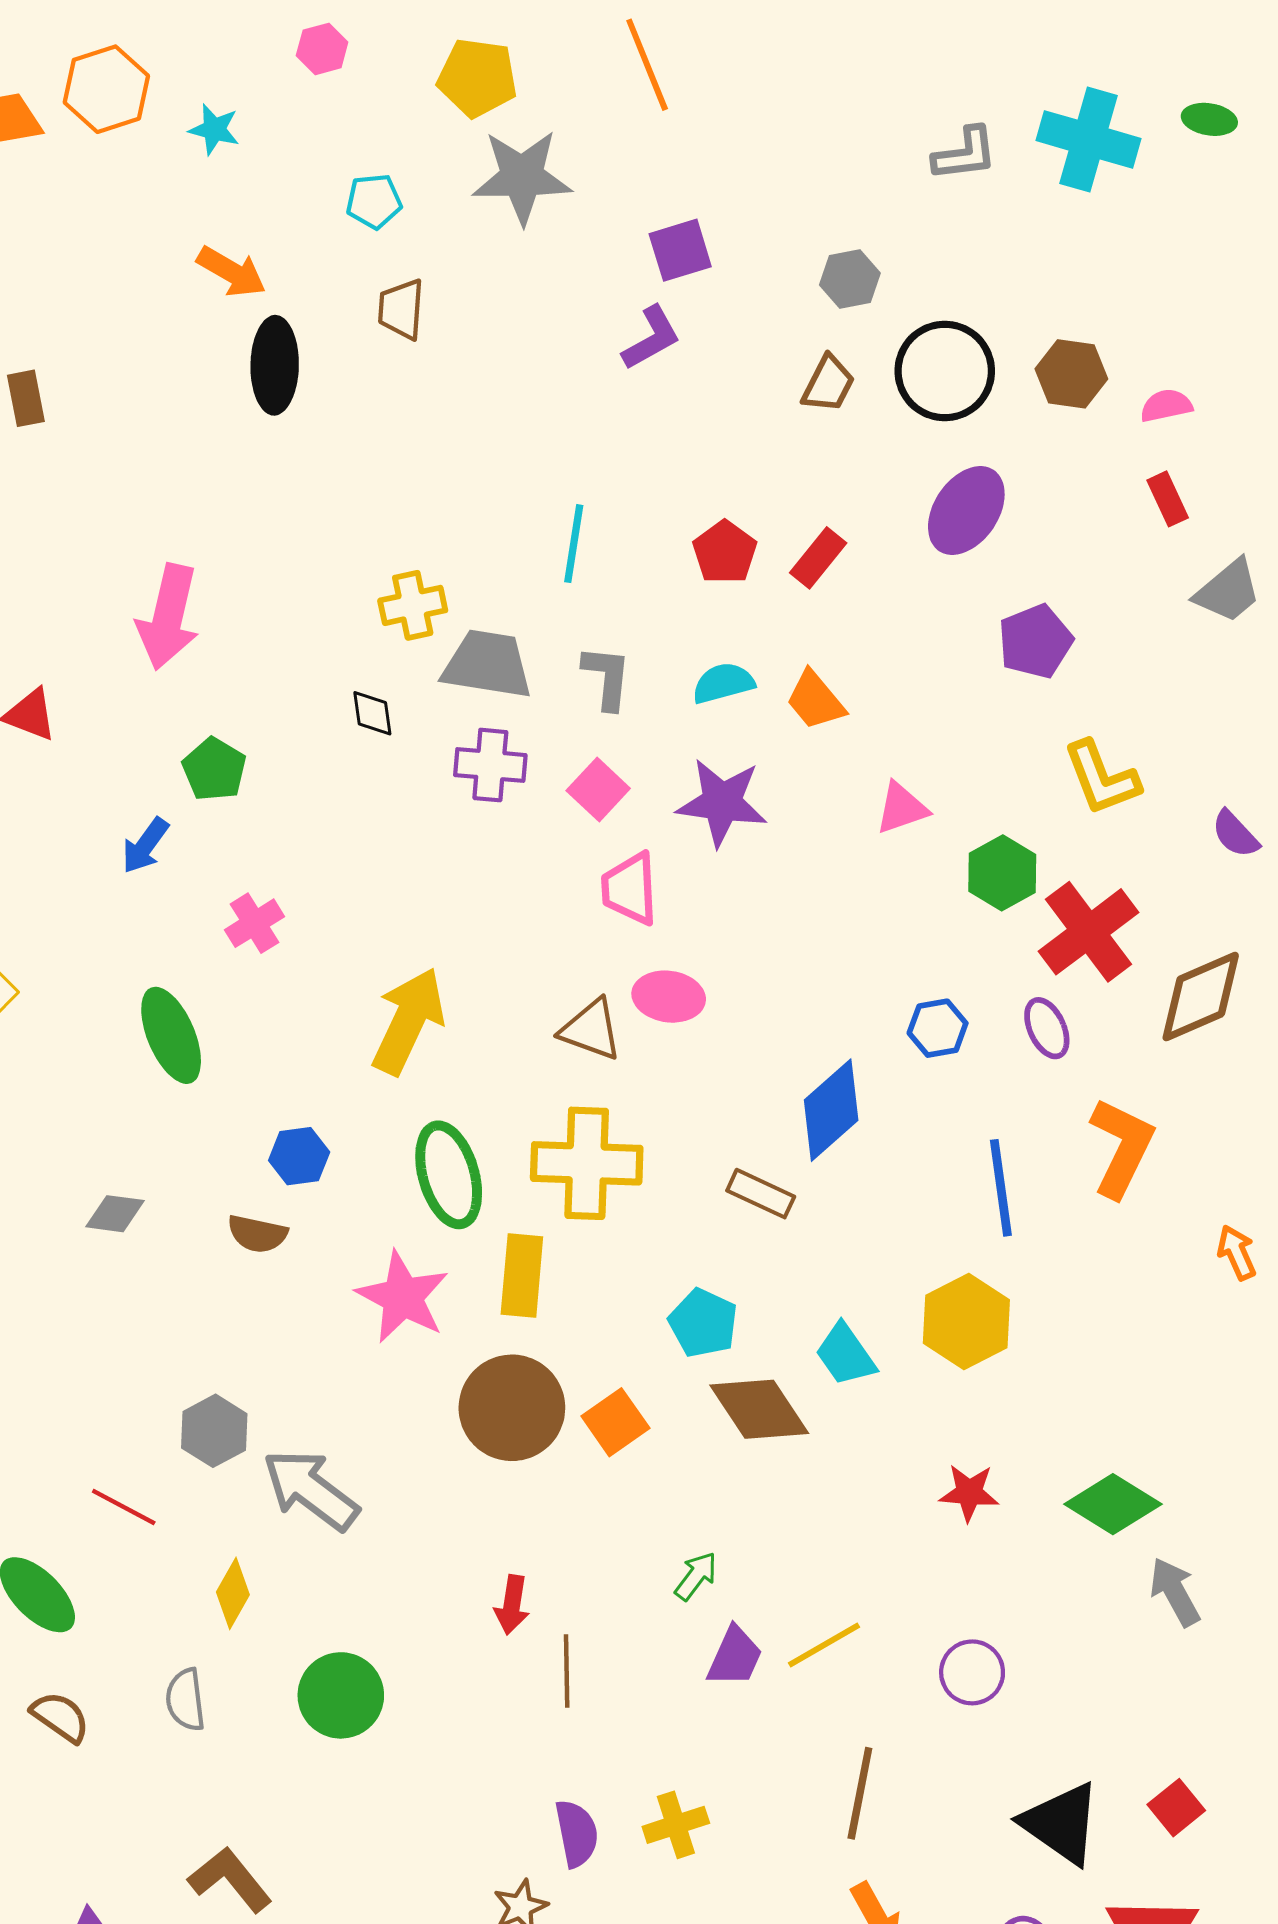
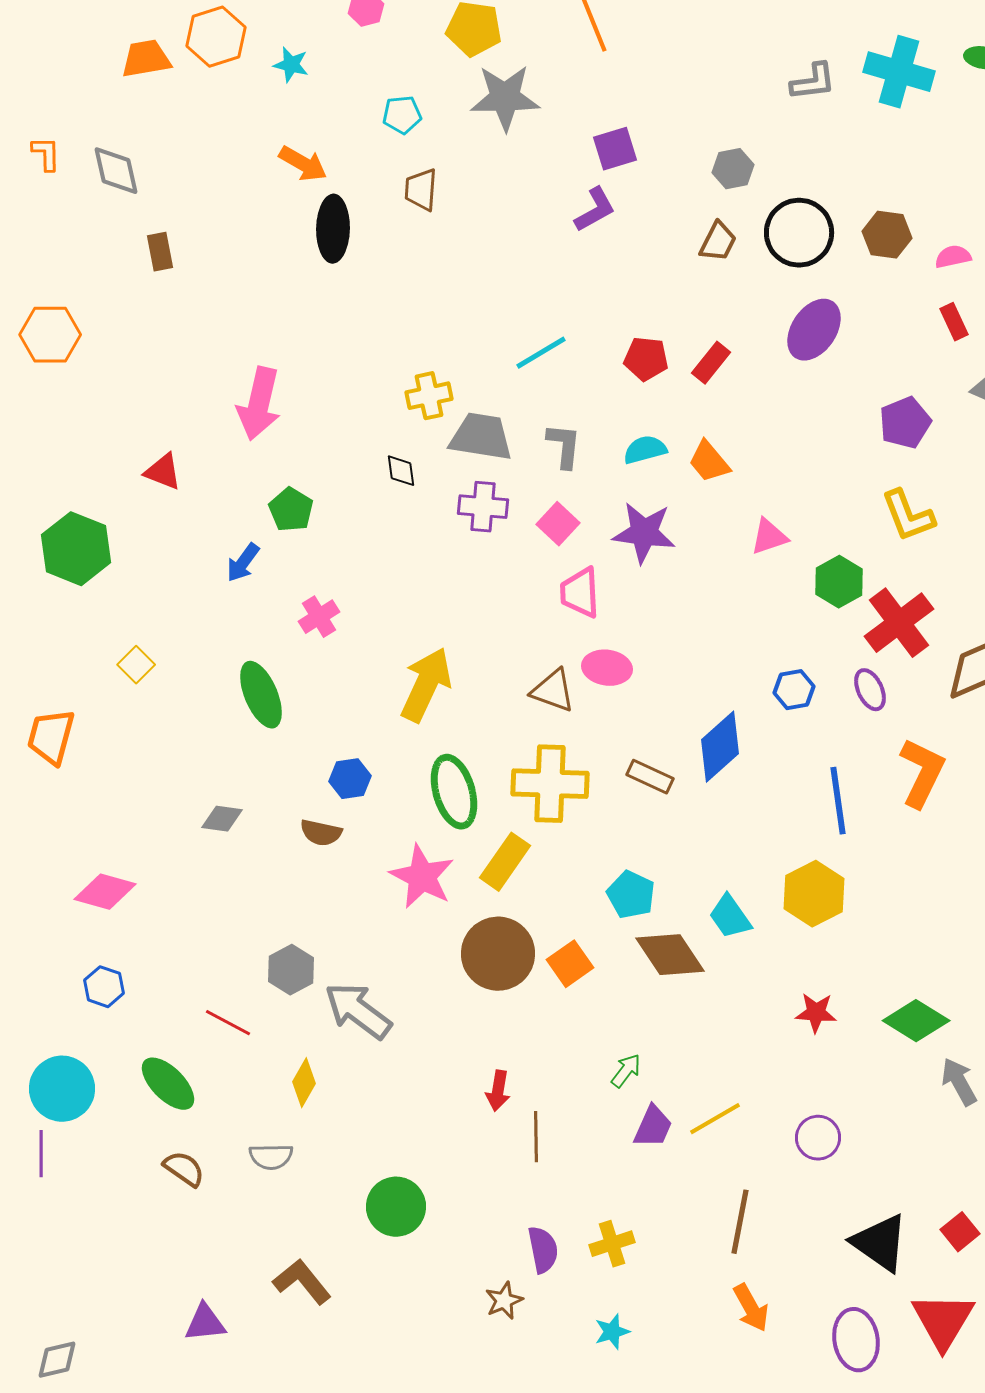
cyan line: (574, 544) -> (541, 353), turned 50
red pentagon: (725, 552) -> (646, 359), turned -30
purple pentagon: (1035, 641) -> (905, 423), moved
brown rectangle: (761, 1194) -> (650, 777), moved
yellow rectangle: (522, 1276) -> (505, 862), turned 30
green circle: (341, 1695) -> (396, 1207), moved
gray semicircle: (185, 1700) -> (271, 1157), turned -84

